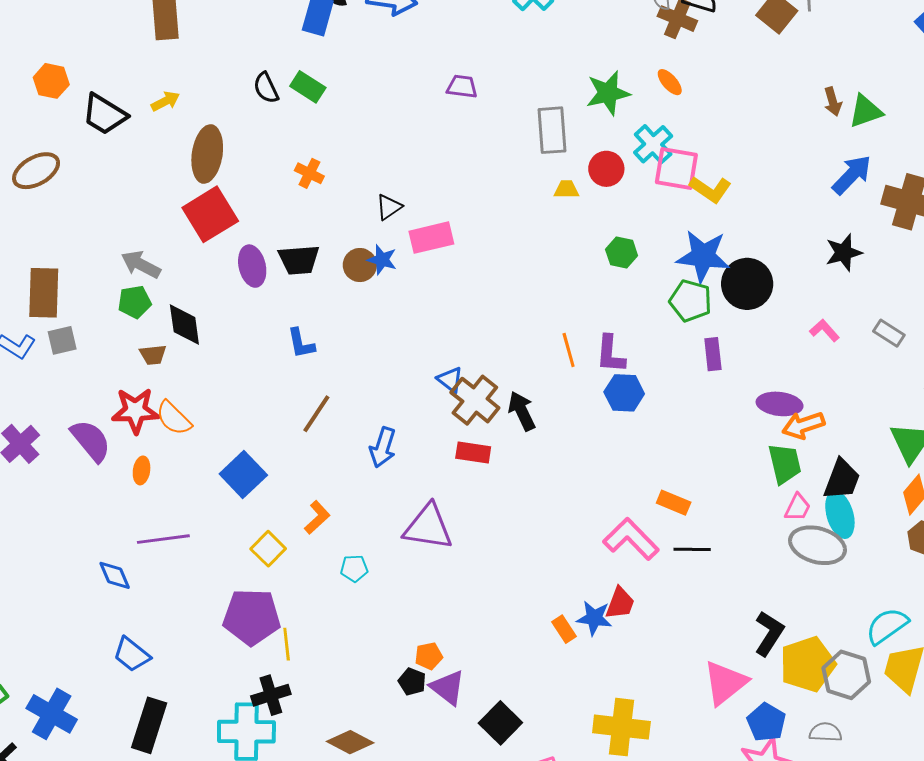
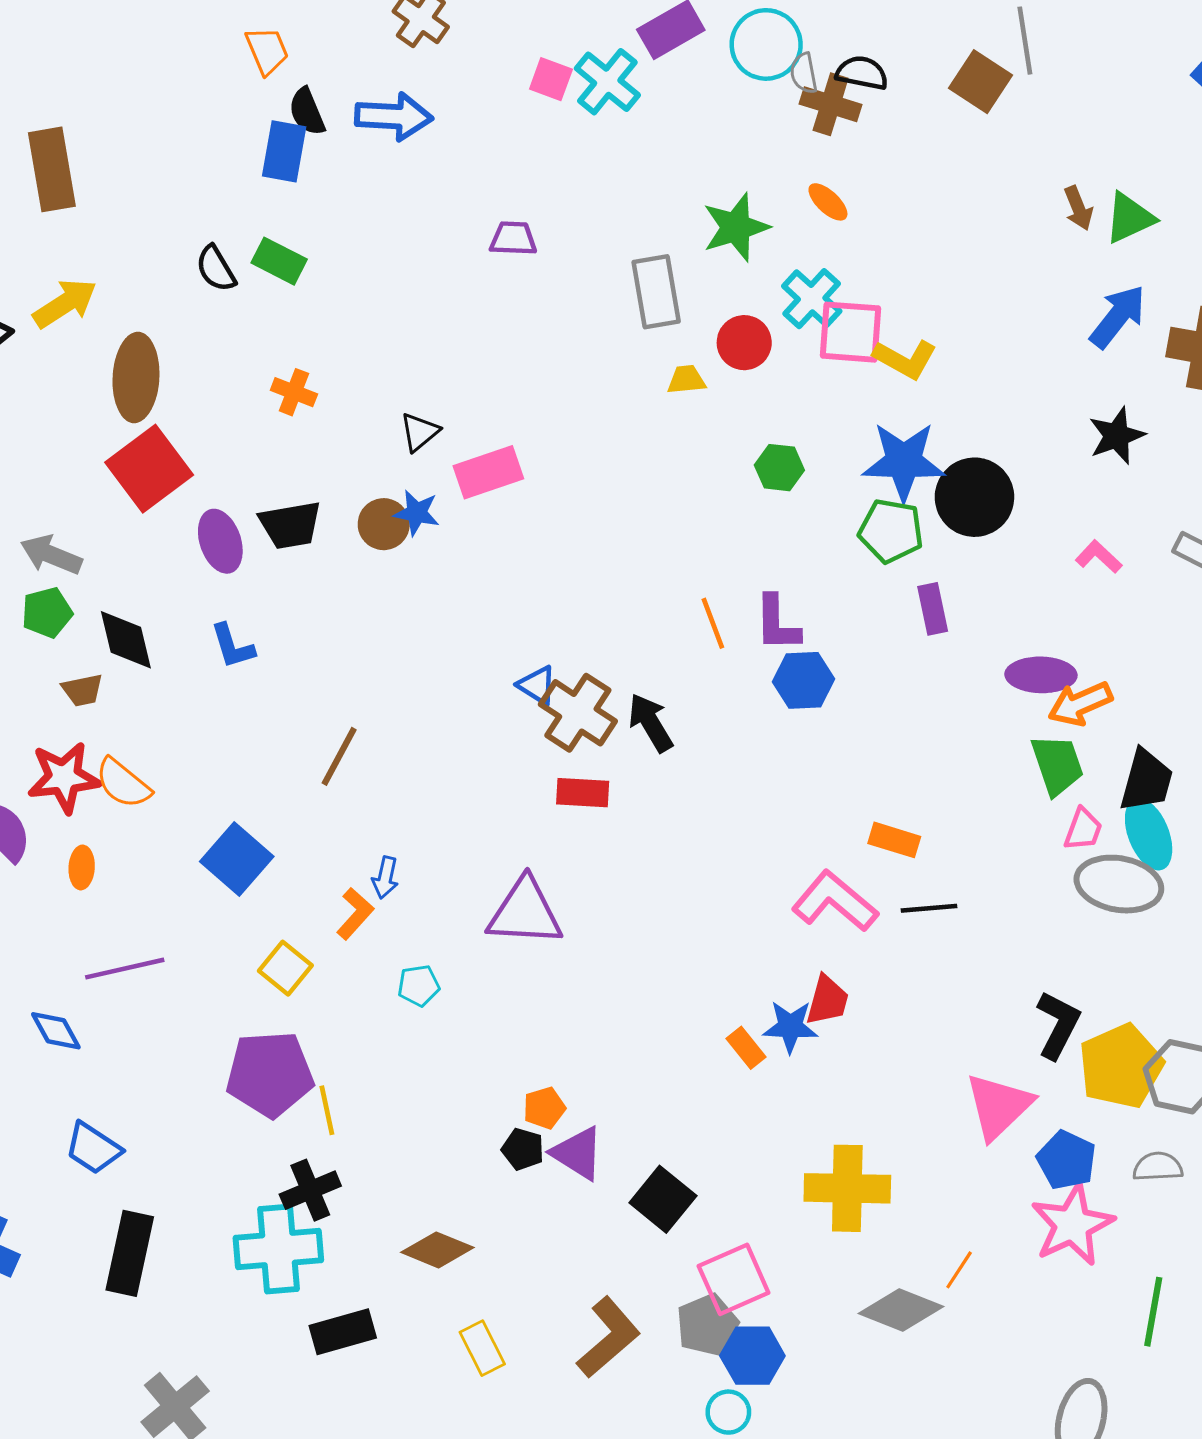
yellow arrow: (165, 101) -> (65, 303), size x1.5
blue L-shape: (301, 343) -> (232, 646), moved
blue arrow: (383, 447) -> (385, 878), moved, size x0.7

